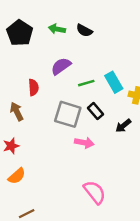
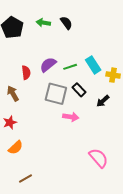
black semicircle: (84, 30) -> (66, 23), turned -152
purple semicircle: (61, 66) -> (48, 65), moved
pink semicircle: (95, 192) -> (99, 158), moved

